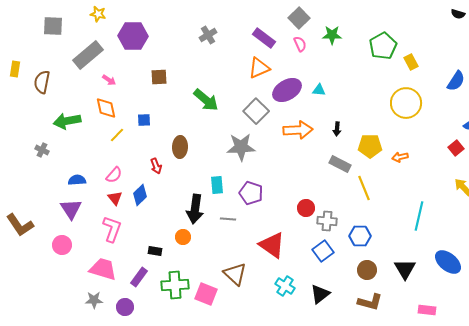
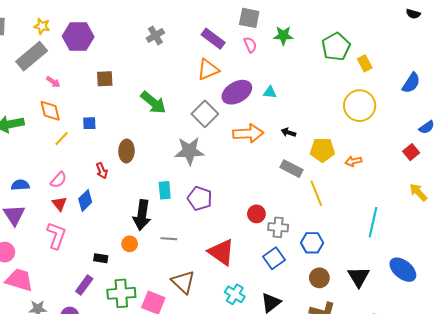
yellow star: (98, 14) -> (42, 26), moved
gray square: (299, 18) -> (249, 18), turned -35
black arrow: (337, 129) -> (288, 132), turned 104
gray line: (228, 219) -> (169, 239), moved
pink trapezoid: (103, 269) -> (19, 280), moved

